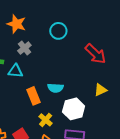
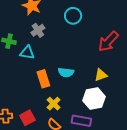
red arrow: (95, 54) -> (108, 41), turned 85
yellow triangle: (100, 90) -> (101, 75), moved
white hexagon: (74, 109) -> (94, 99), moved

